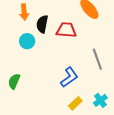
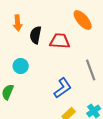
cyan circle: (27, 41) -> (21, 66), moved

